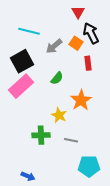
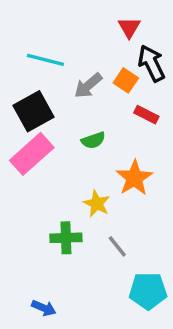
red rectangle: (88, 63) -> (146, 115), turned -56
green semicircle: (57, 78) -> (93, 140), turned 32
gray line: (71, 140) -> (117, 246), turned 40

